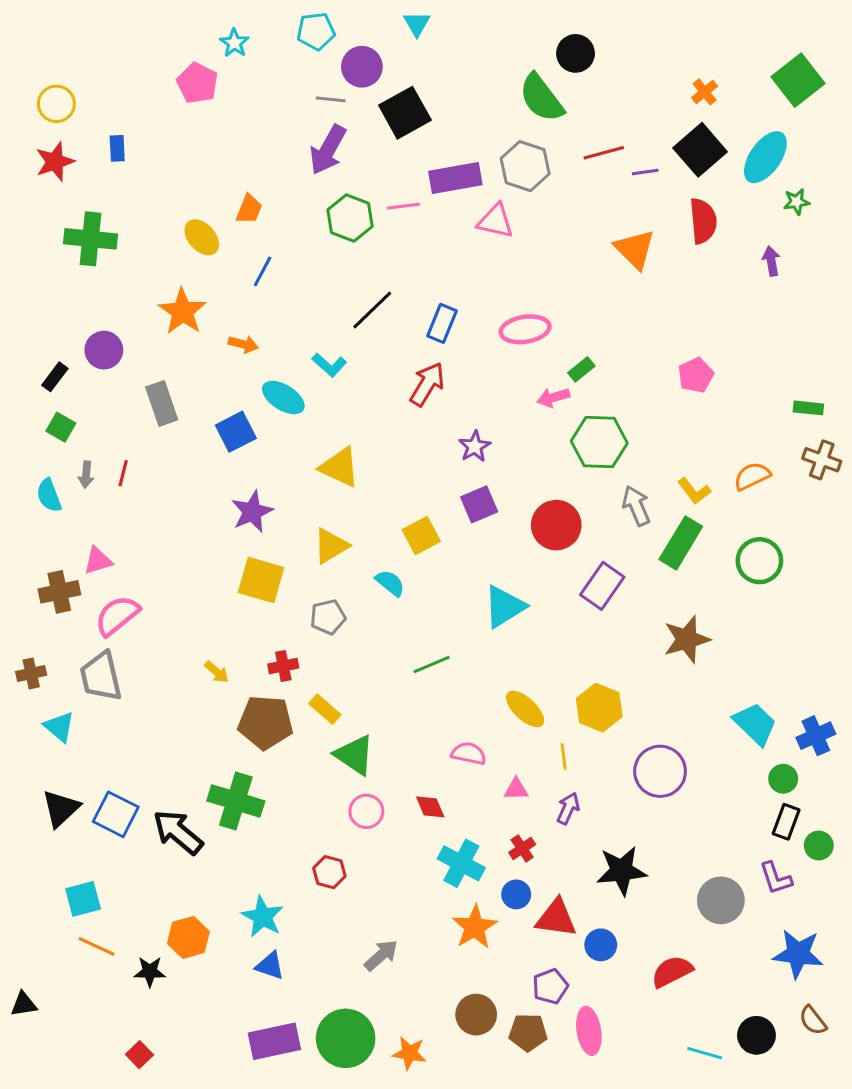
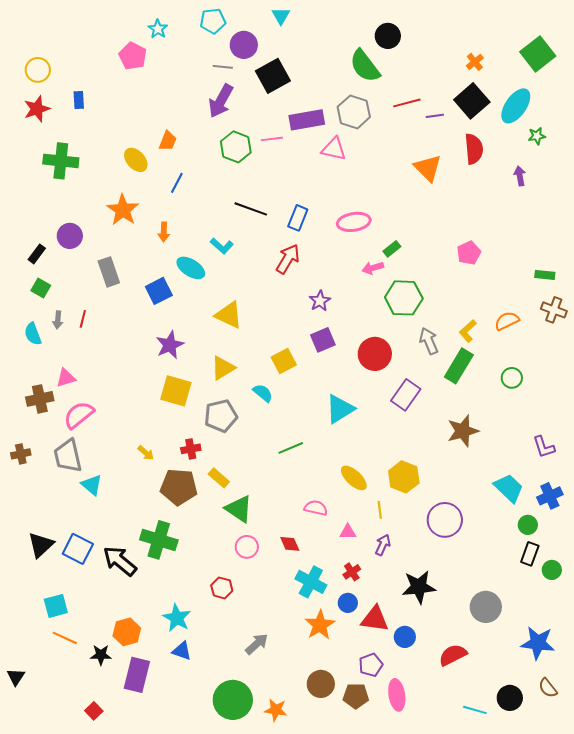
black line: (372, 310) -> (251, 209), turned 64
orange arrow: (243, 344) -> (164, 232), turned 78
yellow L-shape: (694, 491) -> (468, 331), turned 85
green circle: (759, 561) -> (512, 378), size x0.7
gray pentagon: (328, 617) -> (221, 416), size x1.4
cyan triangle: (59, 727) -> (92, 485), moved
purple L-shape: (776, 878) -> (544, 447), moved
black triangle: (24, 1004) -> (16, 677), turned -48
purple rectangle: (274, 1041) -> (137, 675), moved, turned -64

